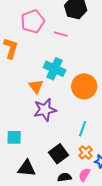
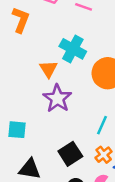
purple star: (45, 110) -> (57, 98), turned -30

